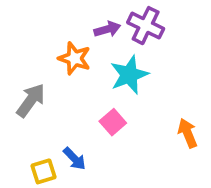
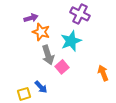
purple arrow: (107, 29) -> (31, 18), moved
gray arrow: (31, 100) -> (48, 55), moved, turned 126

